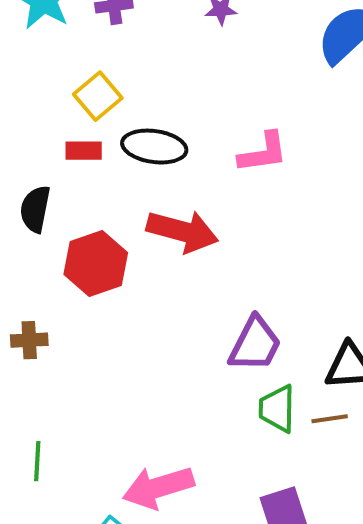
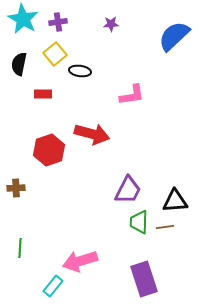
yellow square: (98, 96) -> (55, 54), moved
black ellipse: (154, 147) -> (80, 71), moved, size x0.7
black semicircle: (35, 209) -> (19, 64), moved

